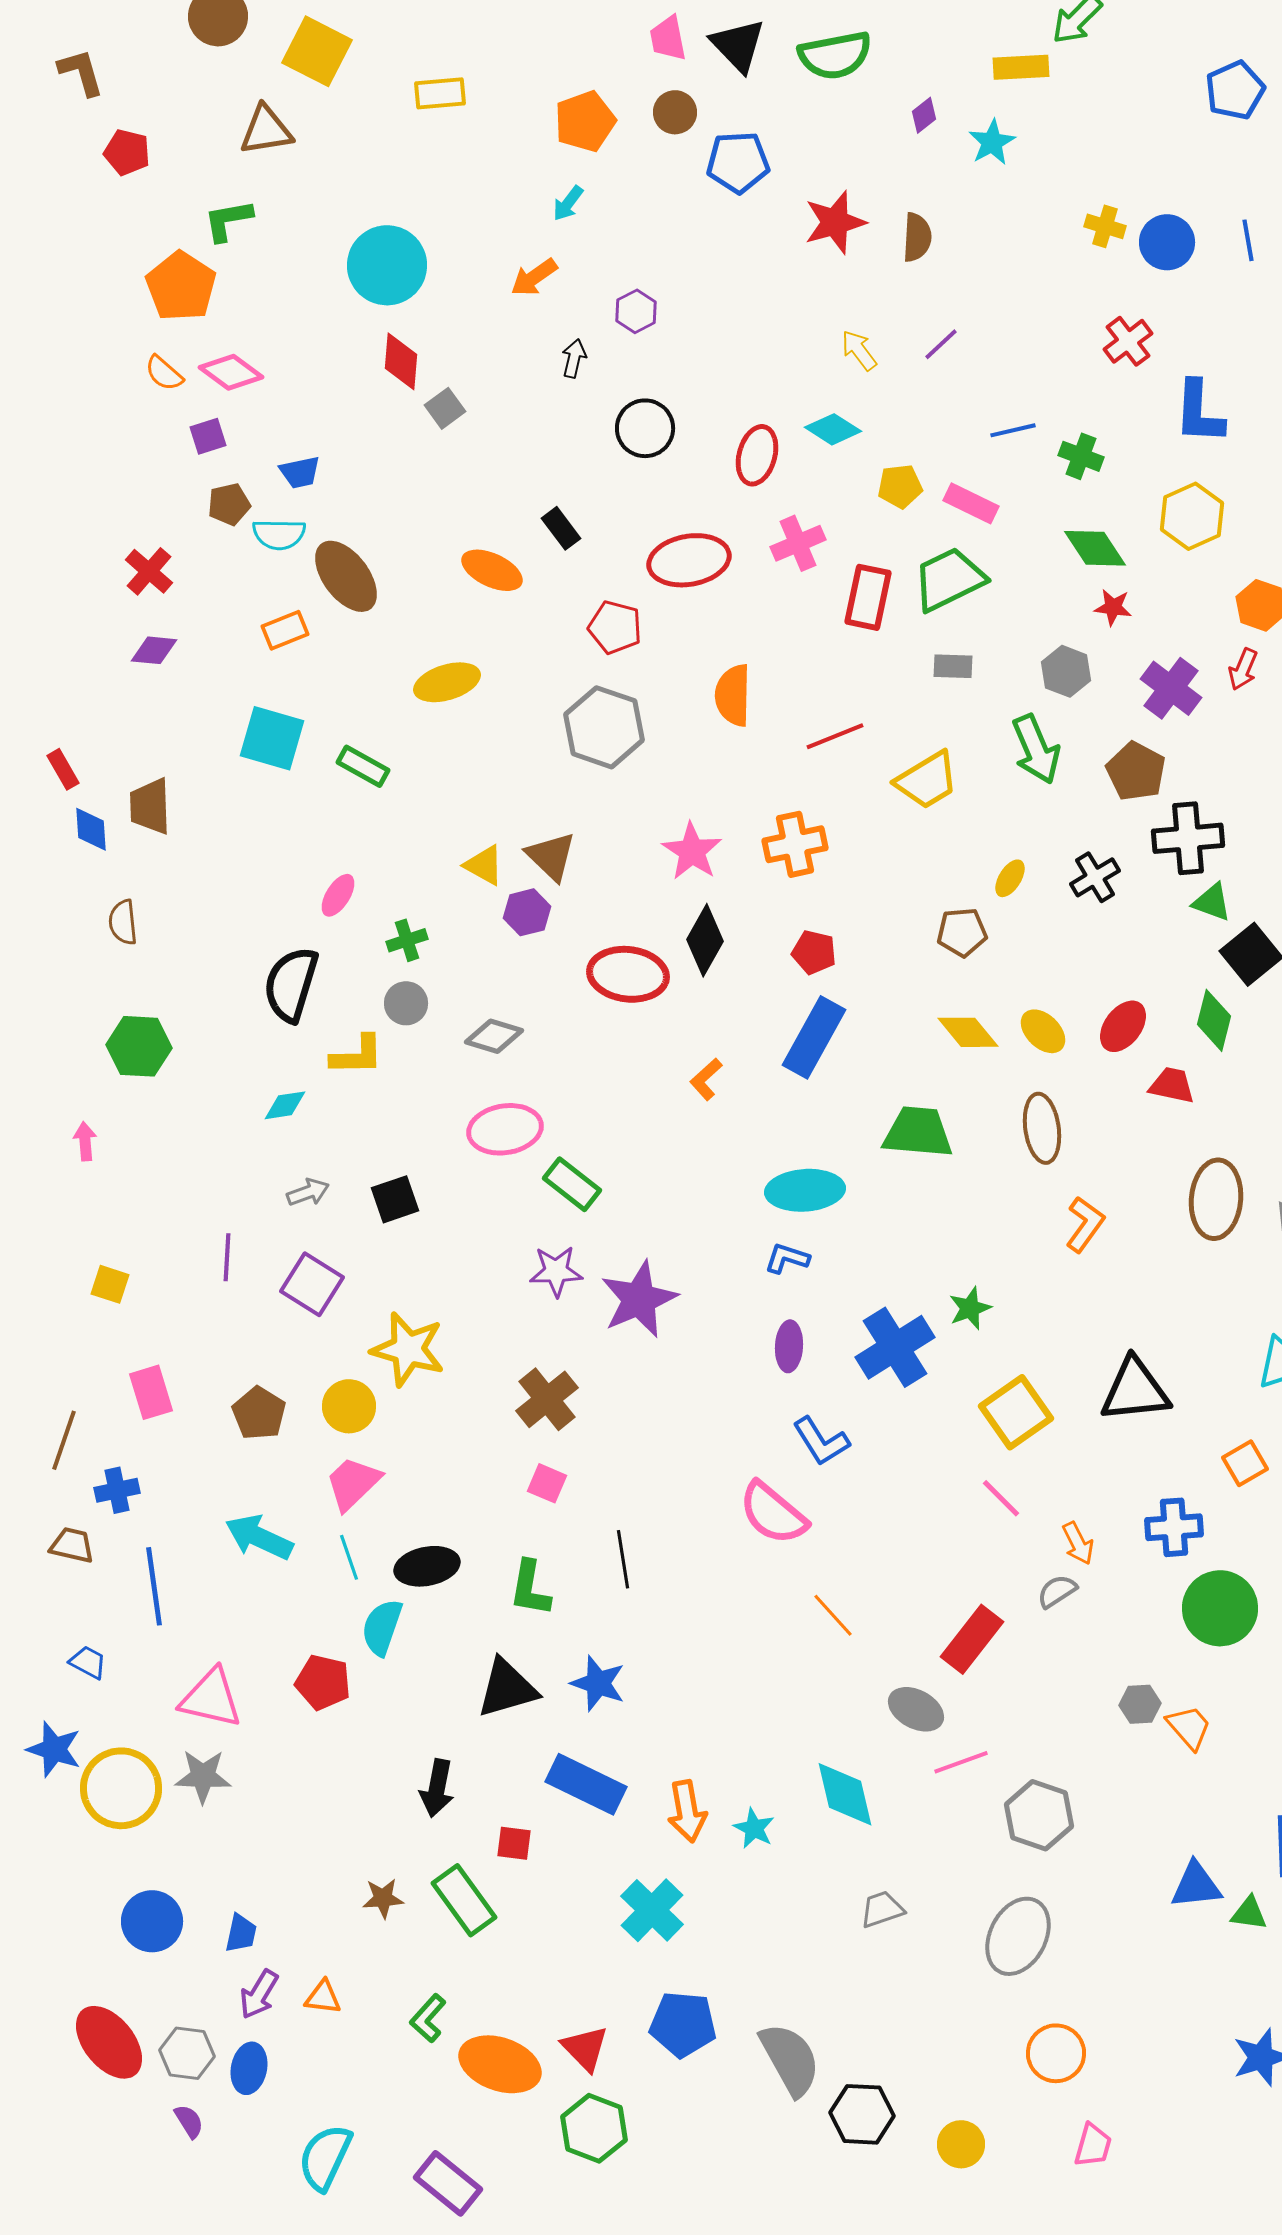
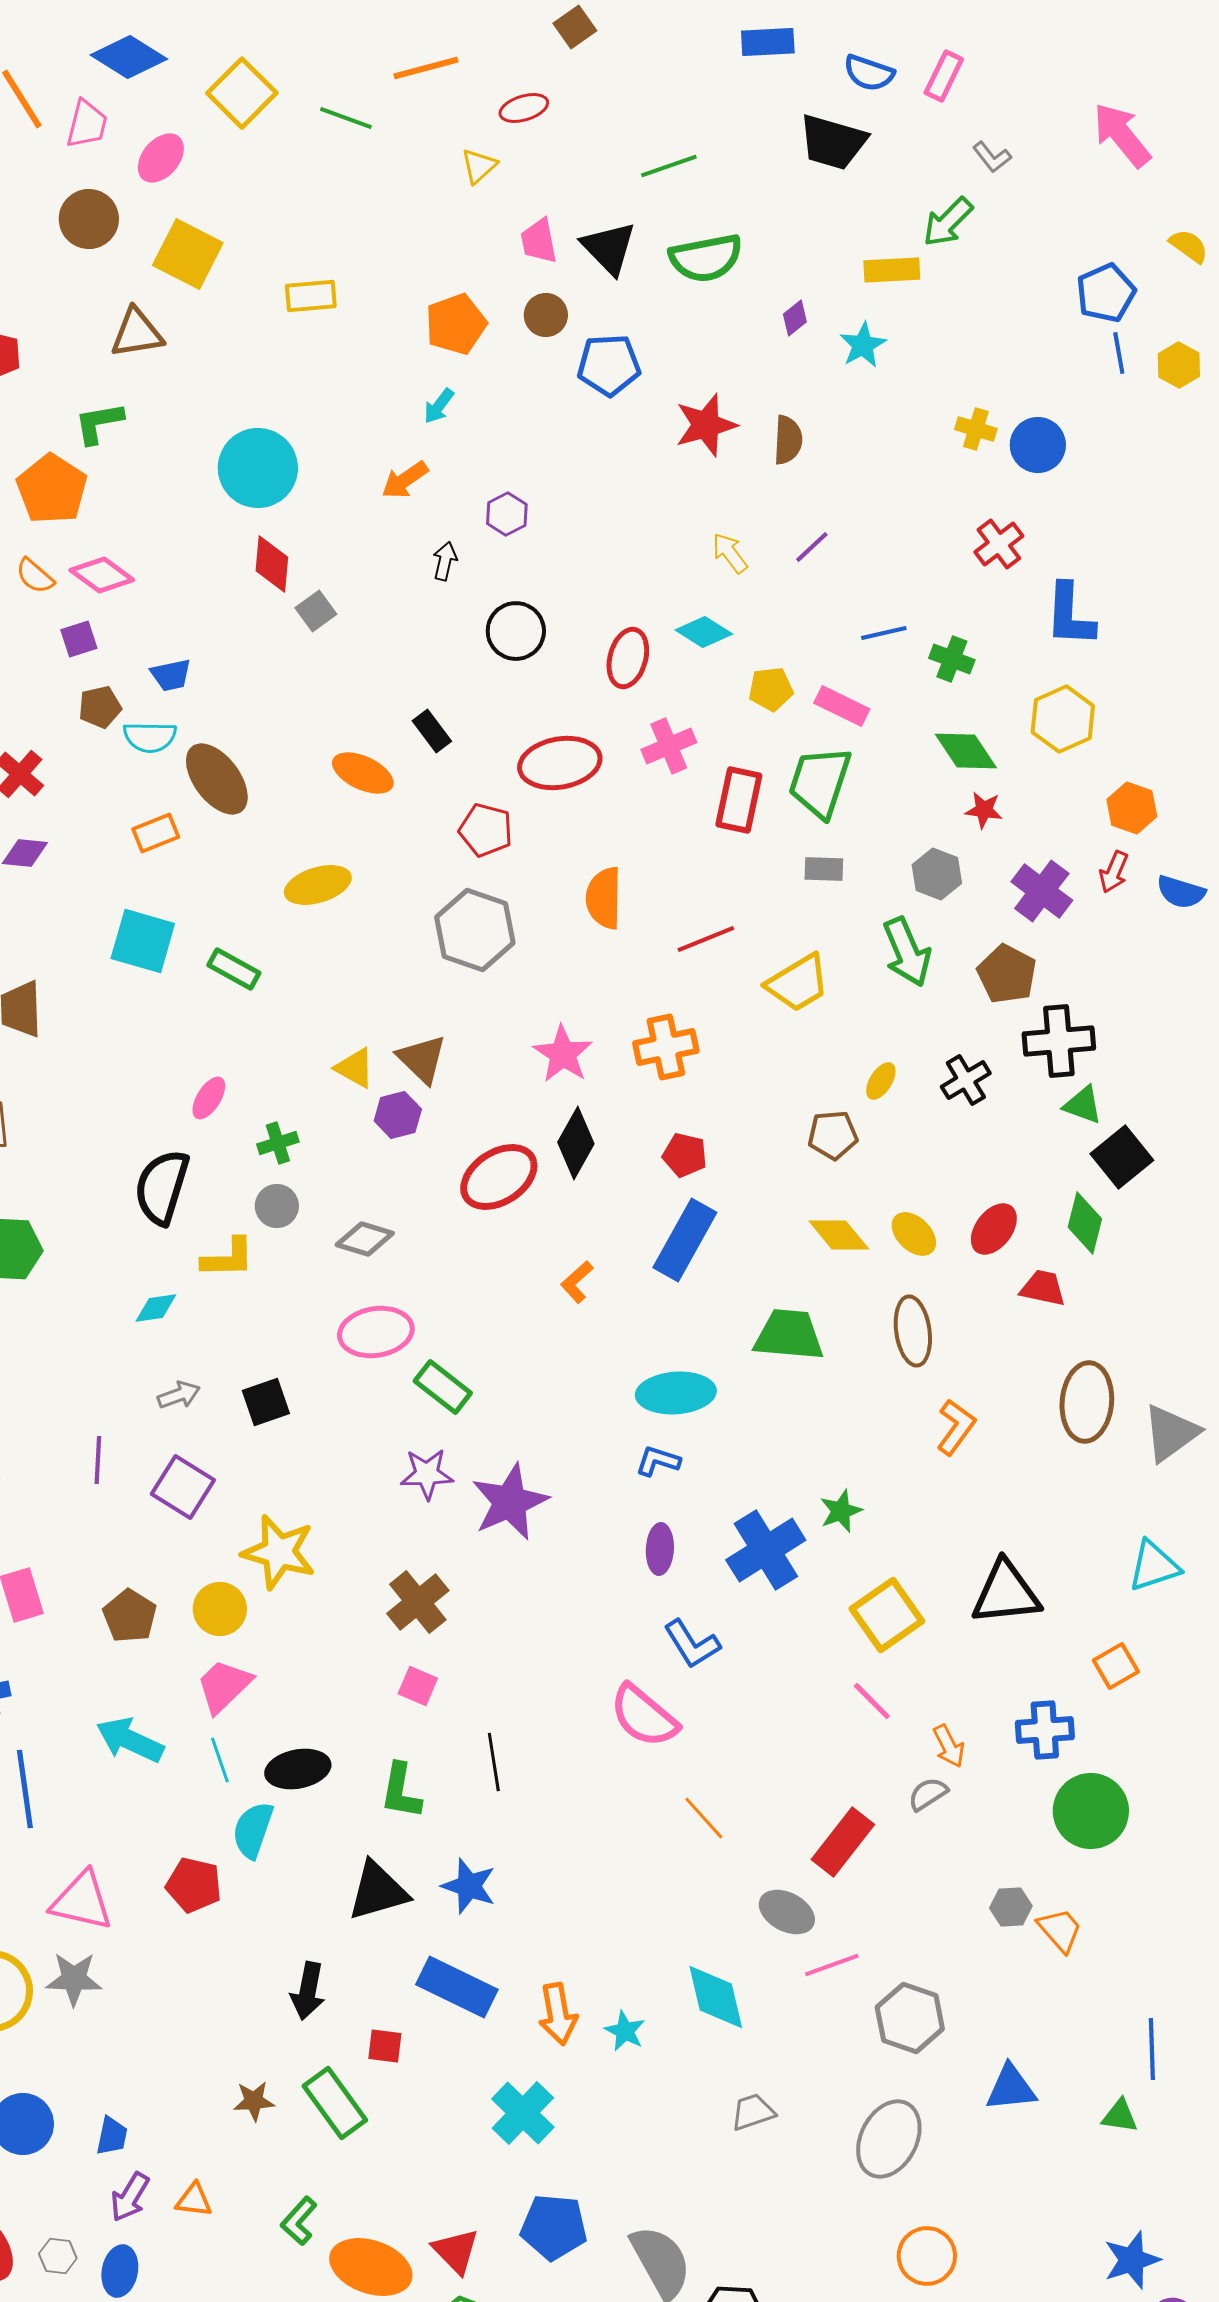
blue line: (1248, 240) -> (1119, 353), moved
green trapezoid: (949, 579) -> (820, 782), turned -46
red ellipse: (628, 974) -> (499, 1177), turned -40
blue triangle: (1196, 1885) -> (1011, 2088), moved
gray hexagon: (187, 2053) -> (58, 2256), size x0.7

